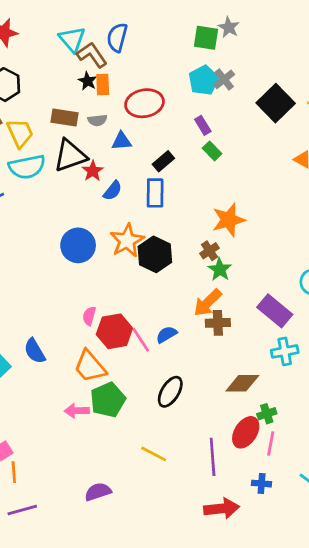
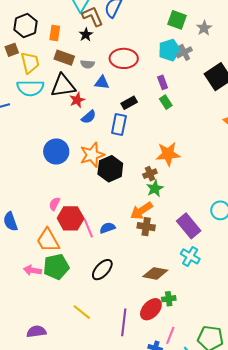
gray star: (229, 27) -> (204, 28), moved
orange rectangle: (103, 84) -> (55, 33), moved
cyan cross: (285, 351) -> (190, 256), turned 30
pink line: (271, 444) -> (170, 335), moved

